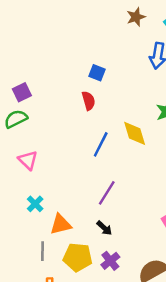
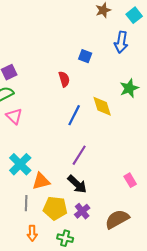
blue square: (97, 73) -> (85, 56), moved
pink triangle: (28, 160) -> (14, 116), moved
cyan cross: (35, 204) -> (20, 164), size x1.6
black arrow: (104, 228) -> (77, 184), size x1.5

